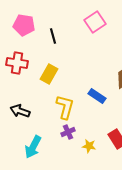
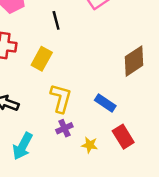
black line: (53, 36) -> (56, 20), moved
blue rectangle: (97, 96) -> (105, 103), moved

